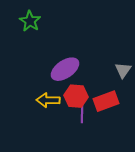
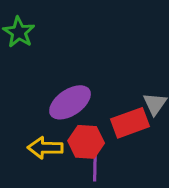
red rectangle: (106, 101) -> (130, 123), moved

